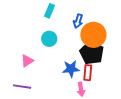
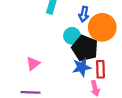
cyan circle: (49, 39) -> (72, 36), moved
black pentagon: (92, 53) -> (85, 48), moved

